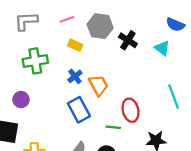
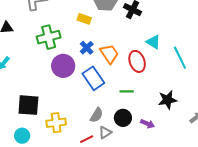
cyan triangle: (162, 48) -> (153, 42), moved
purple circle: (21, 100) -> (63, 66), moved, size x1.5
red ellipse: (131, 110) -> (137, 61), moved

